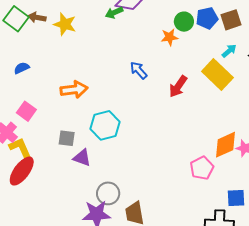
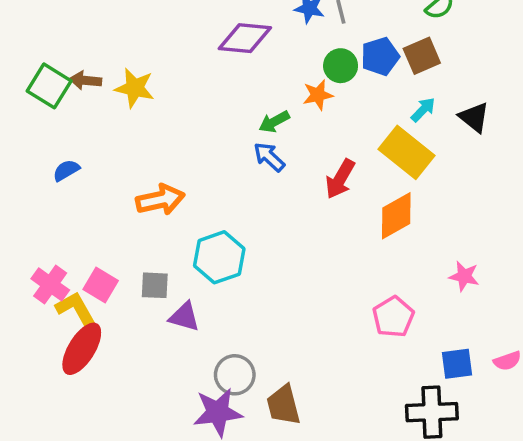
green arrow: (114, 13) -> (274, 122), moved
pink square: (26, 111) -> (101, 285), moved
orange diamond: (226, 145) -> (396, 216), moved

